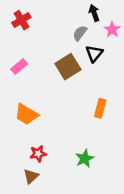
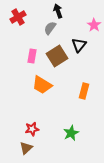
black arrow: (94, 13) -> (58, 11), moved
gray semicircle: (80, 33) -> (50, 28), moved
pink rectangle: (19, 67) -> (32, 56), moved, turned -40
orange trapezoid: (26, 114) -> (42, 85), moved

